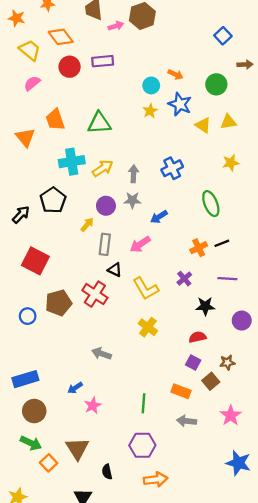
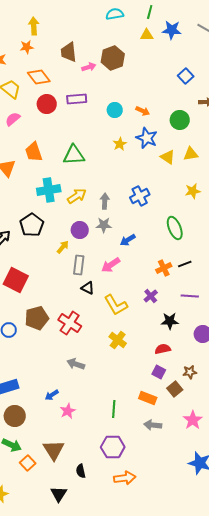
cyan circle: (151, 85) -> (115, 110), moved
red cross: (95, 294) -> (70, 323), moved

